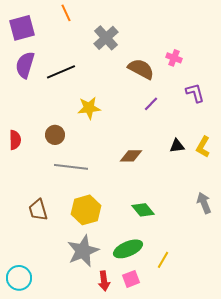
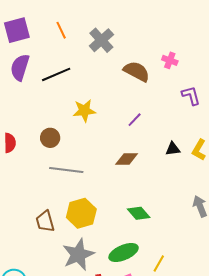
orange line: (66, 13) -> (61, 30), moved
purple line: (151, 104) -> (135, 120), moved
brown trapezoid: (38, 210) -> (45, 221), moved

